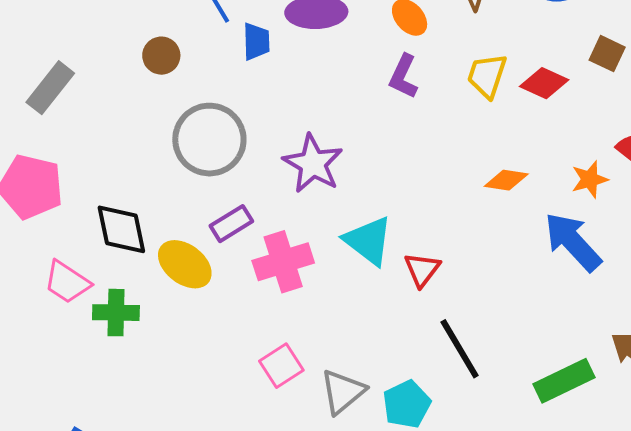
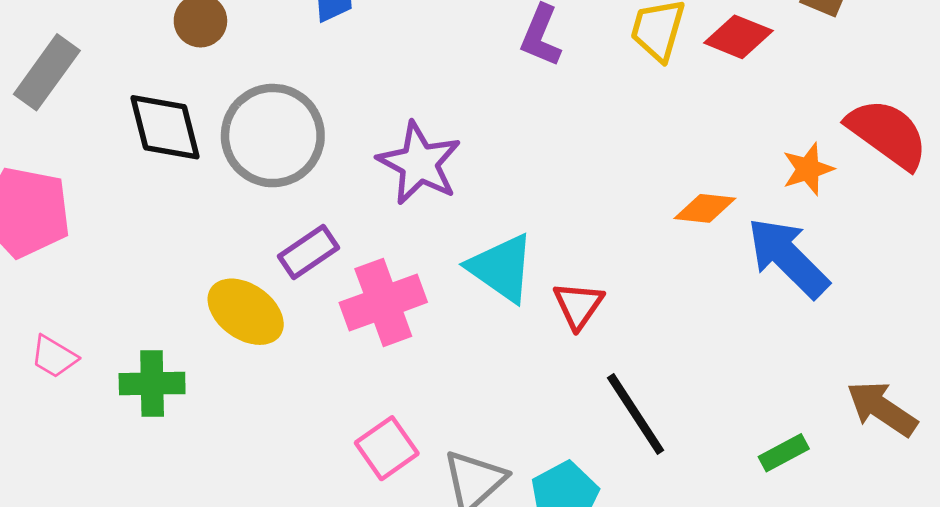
orange diamond: (506, 180) -> (705, 208), moved
black diamond: (121, 229) -> (165, 127), moved
pink trapezoid: (67, 282) -> (54, 357), moved, size x0.7
green rectangle: (564, 381) -> (784, 453), size x0.6

